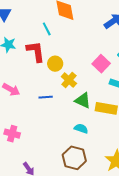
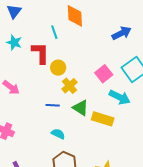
blue line: (46, 97) -> (53, 105), moved
cyan semicircle: (81, 129) -> (58, 134), moved

